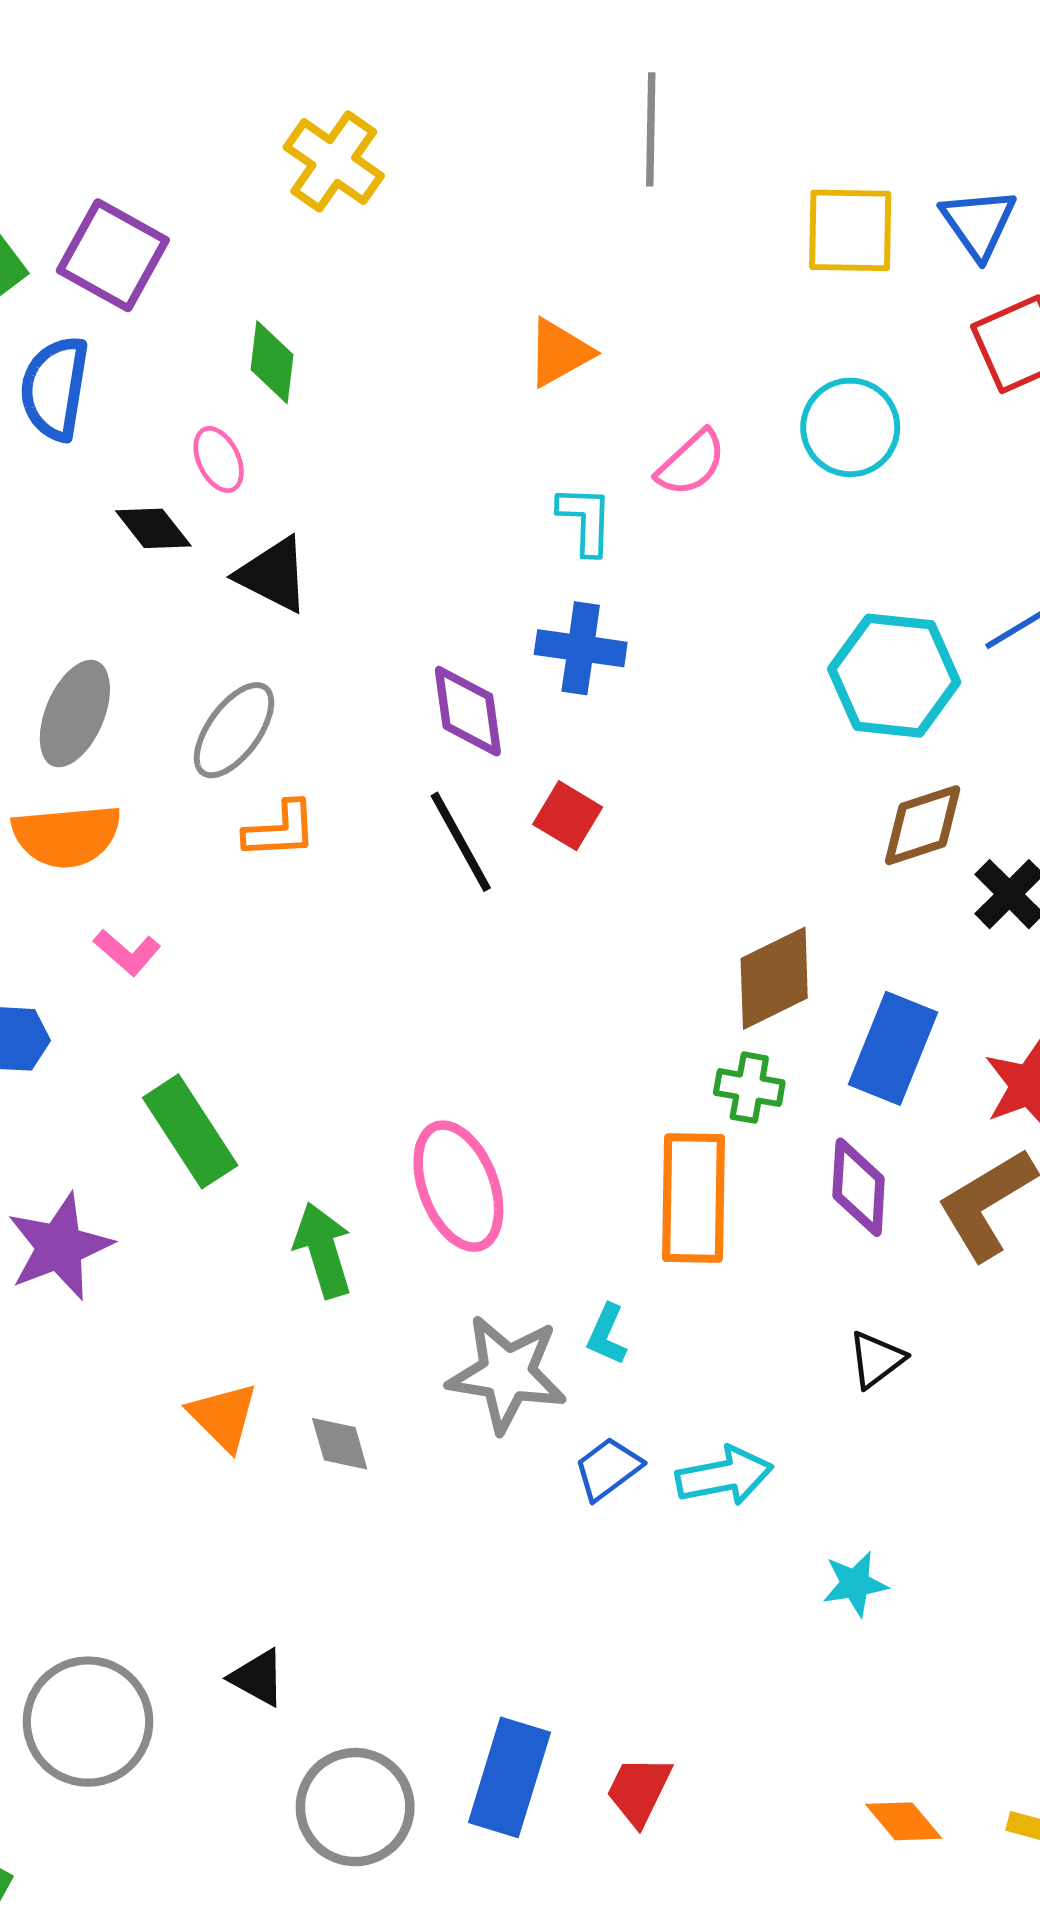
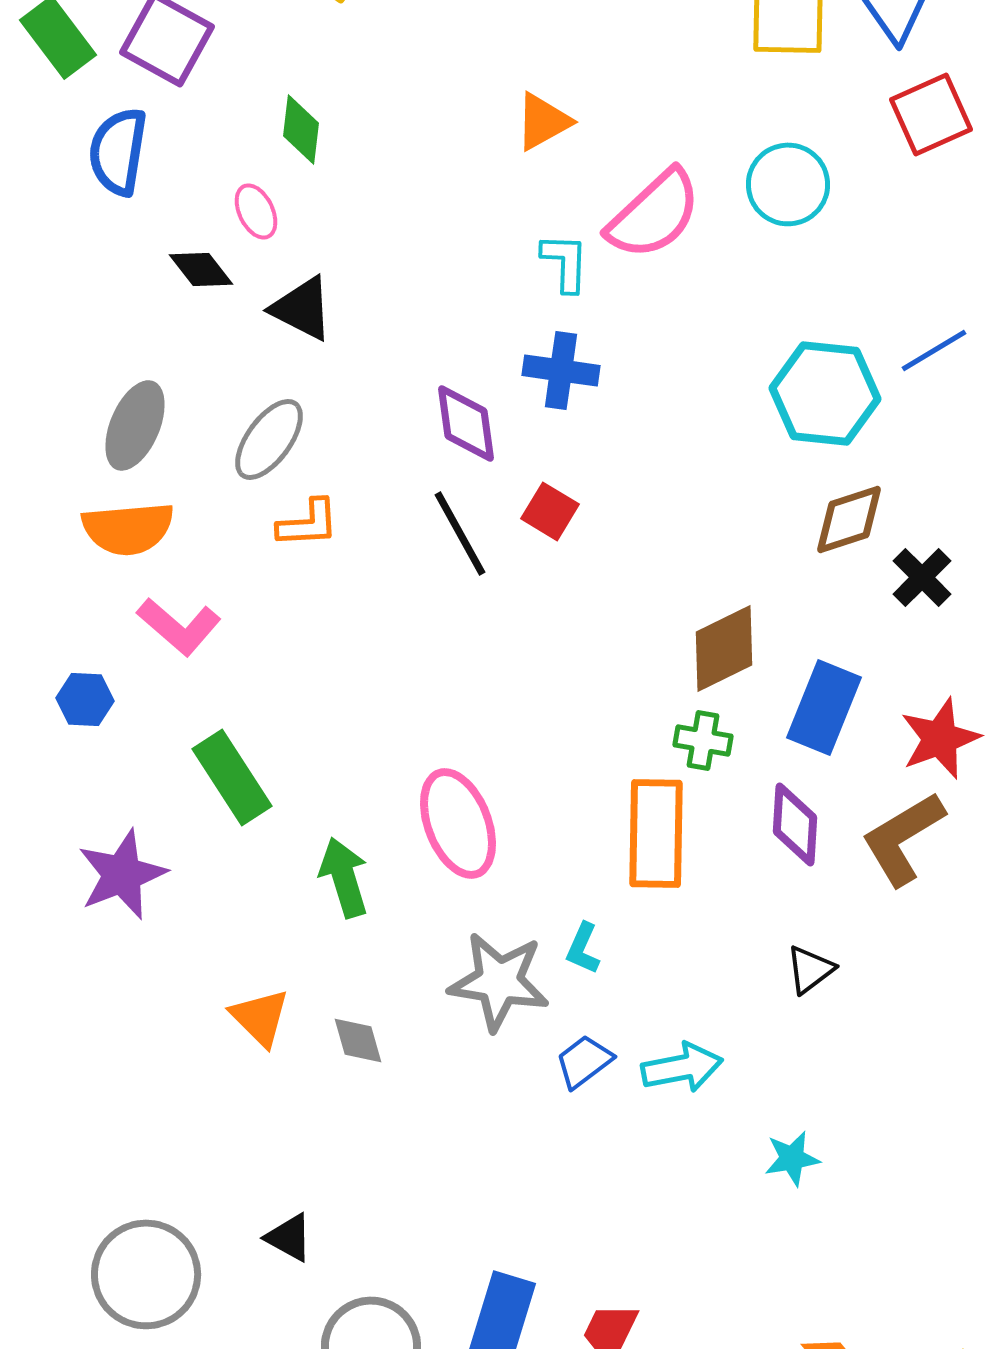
pink semicircle: (691, 463) -> (654, 214), size x1.6
pink L-shape: (127, 952) -> (179, 626), size x1.5

